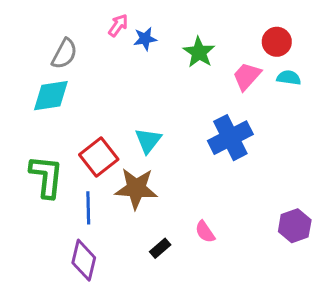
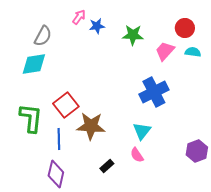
green star: (199, 52) -> (133, 35), turned -30
cyan triangle: (148, 141) -> (142, 131), moved

